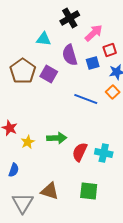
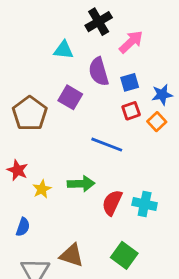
red square: (110, 50) -> (131, 111), moved
brown pentagon: (23, 71) -> (30, 113), moved
blue line: (86, 99) -> (107, 145), moved
green square: (89, 191) -> (124, 255), turned 30

